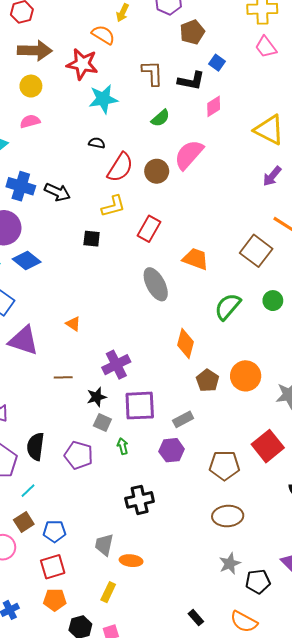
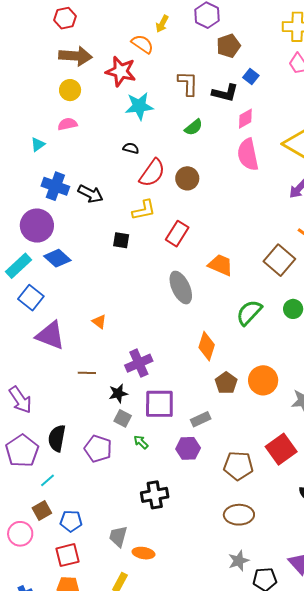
pink semicircle: (189, 155) -> (248, 155), moved, turned -56
green arrow: (123, 446) -> (141, 442), turned -35

